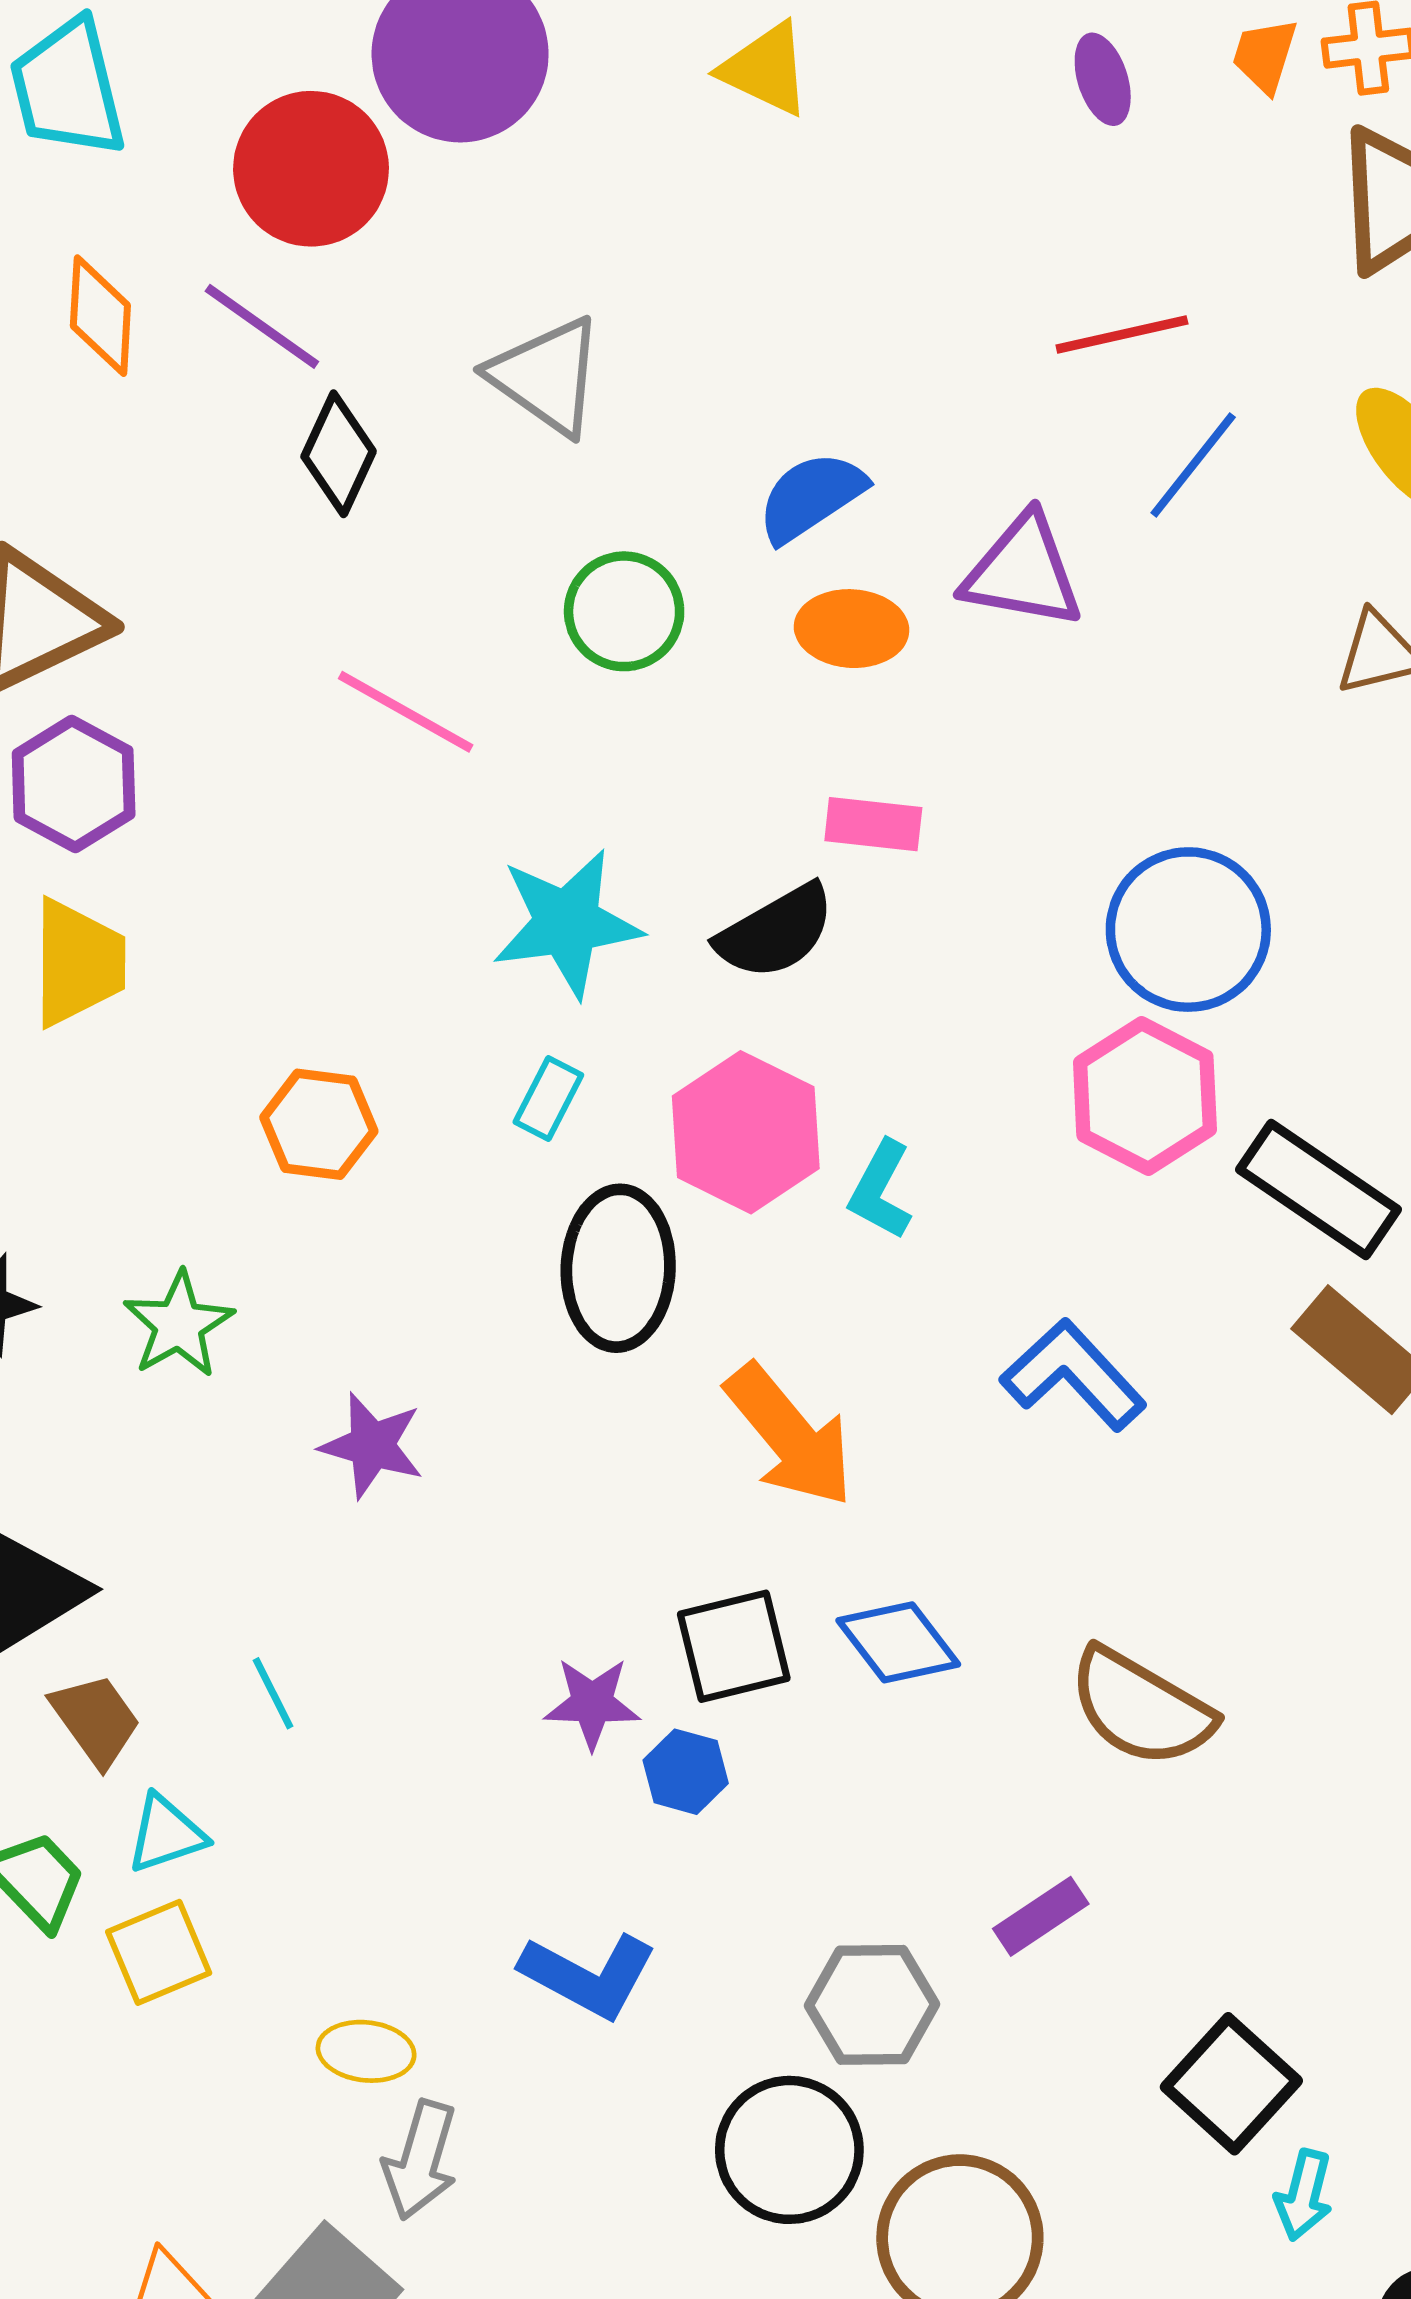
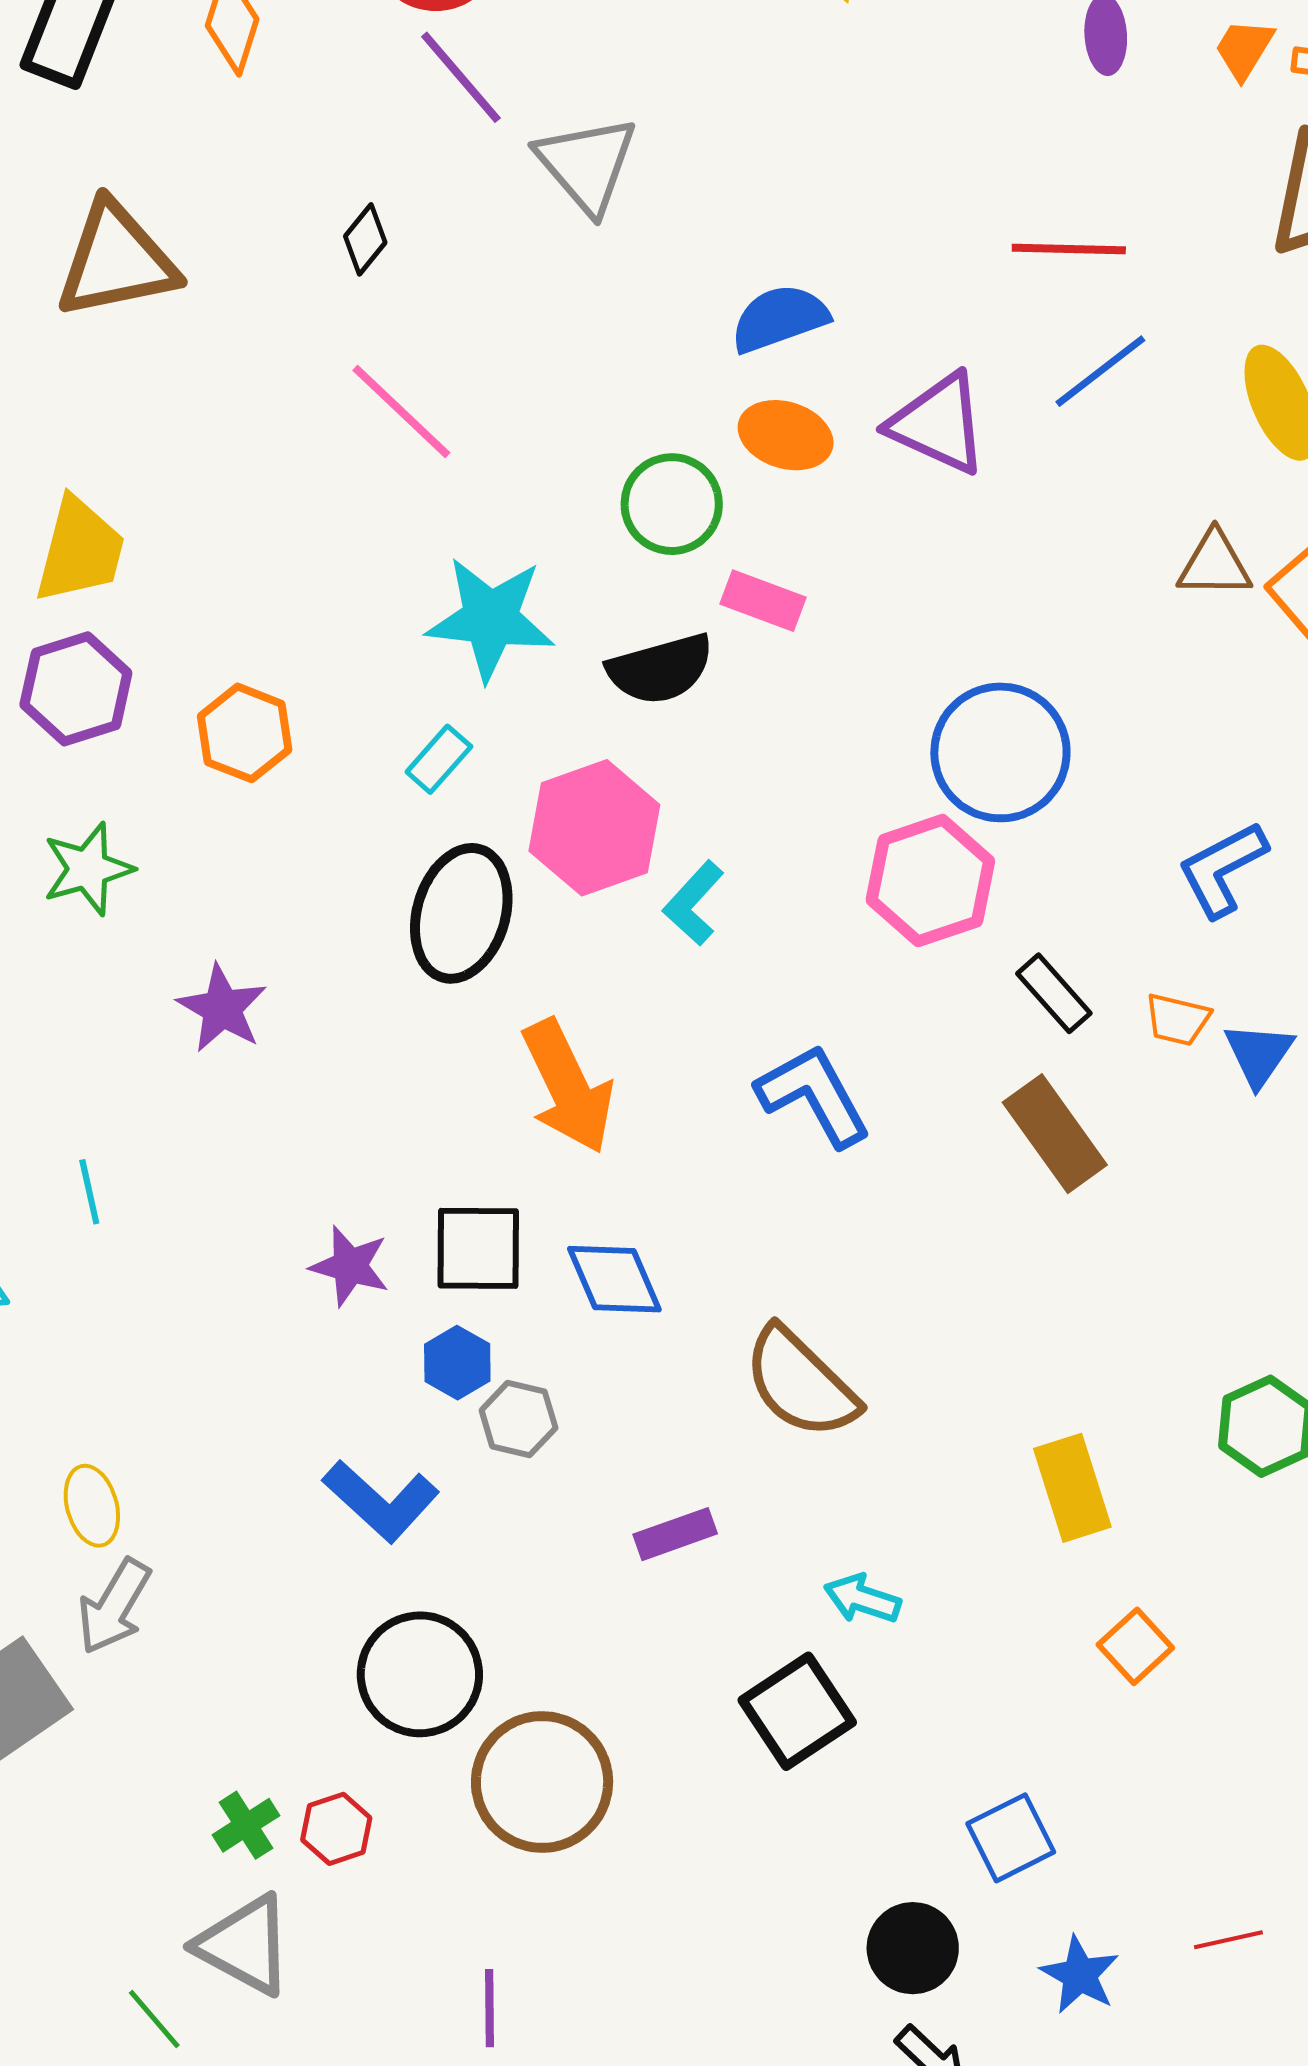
purple line: (262, 326) -> (461, 77), moved
black diamond: (339, 454) -> (365, 239), moved, size x0.7
green circle: (624, 611) -> (672, 504), moved
purple hexagon: (74, 784) -> (76, 689), moved
black rectangle: (1319, 1190) -> (1054, 993), size x0.6
blue hexagon: (686, 1772) -> (457, 1363), moved
blue L-shape: (589, 1975) -> (381, 1501), moved
gray hexagon: (872, 2005) -> (519, 1419), moved, size x0.7
yellow ellipse: (366, 2051) -> (92, 1506), turned 54
cyan arrow: (1304, 2195) -> (862, 1599), moved, turned 80

